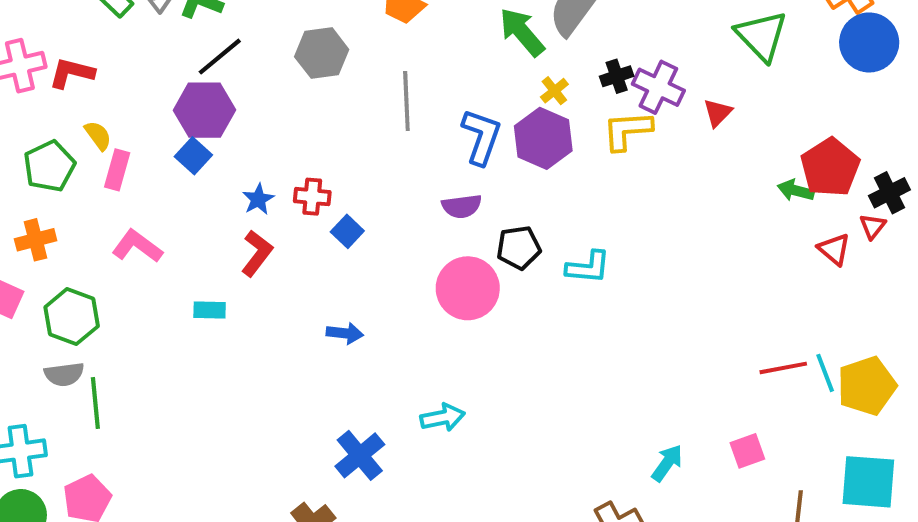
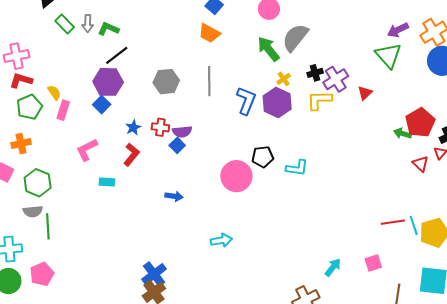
gray hexagon: (322, 53) -> (166, 82), moved
red L-shape: (72, 73) -> (21, 80), moved
purple cross: (658, 87) -> (336, 79), turned 30
purple semicircle: (462, 206) -> (182, 132), moved
pink L-shape: (137, 246) -> (87, 150), moved, turned -65
blue cross: (360, 455) -> (154, 274), moved

